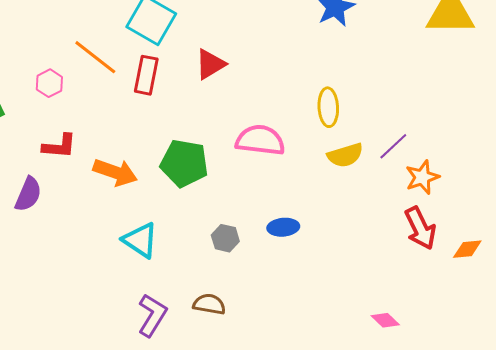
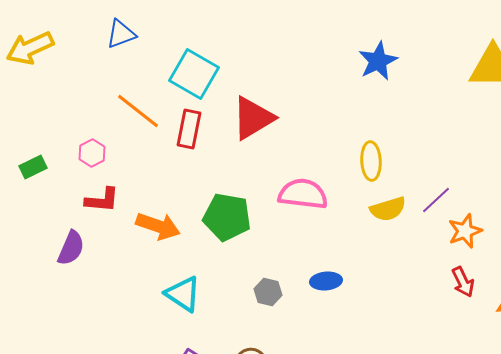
red triangle: (210, 64) -> (253, 118), size x1.4
pink hexagon: (49, 83) -> (92, 153), moved
red arrow: (420, 228) -> (463, 282), size x0.7

